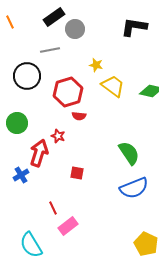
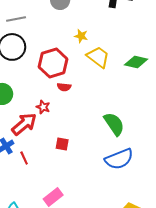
gray line: (50, 50) -> (16, 19), moved
red arrow: (39, 153) -> (24, 124), turned 32
red line: (53, 208) -> (24, 158), moved

